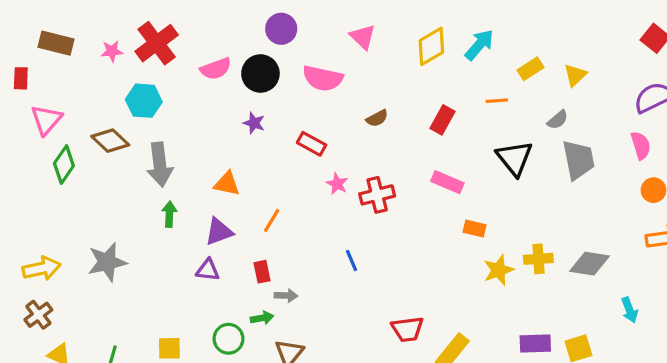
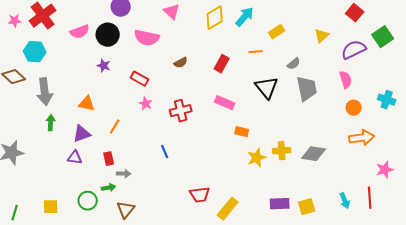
yellow triangle: (575, 75) -> (322, 36), moved
pink star: (337, 184) -> (146, 104), moved
cyan arrow: (630, 310) -> (345, 201), moved

